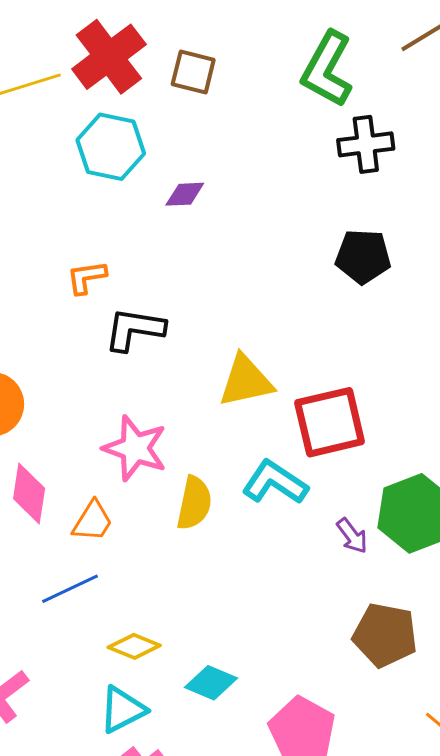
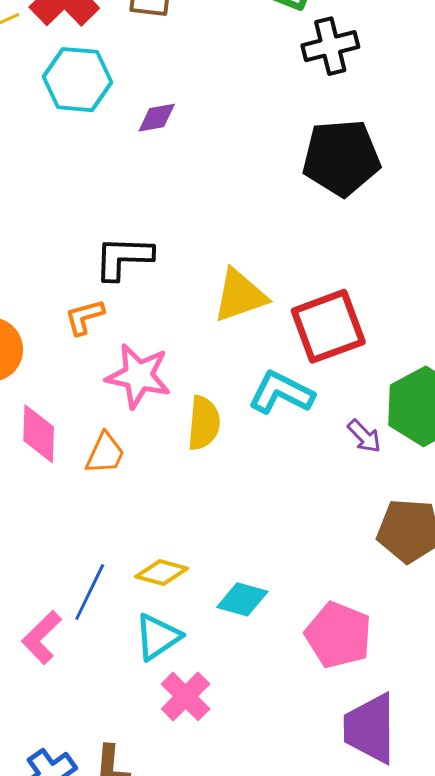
black pentagon: (363, 256) -> (341, 158), size x1.4
orange L-shape: (86, 277) -> (84, 317), moved
blue line: (70, 589) -> (90, 592), moved, turned -32

